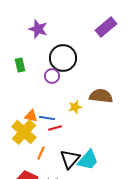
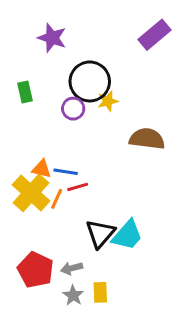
yellow star: (75, 107) -> (108, 101), moved
orange line: (41, 153) -> (57, 199), moved

